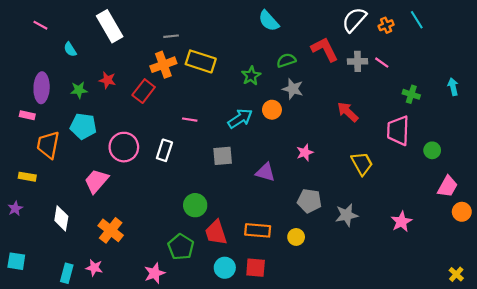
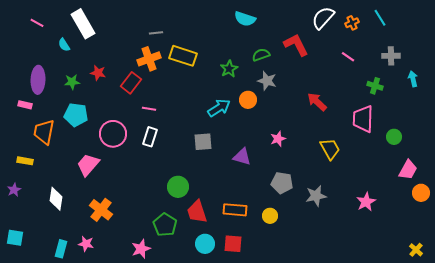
cyan semicircle: (269, 21) -> (245, 19), turned -30
white rectangle: (110, 26) -> (83, 24), moved
gray cross: (358, 61) -> (391, 56), moved
pink line: (190, 120) -> (149, 109), moved

